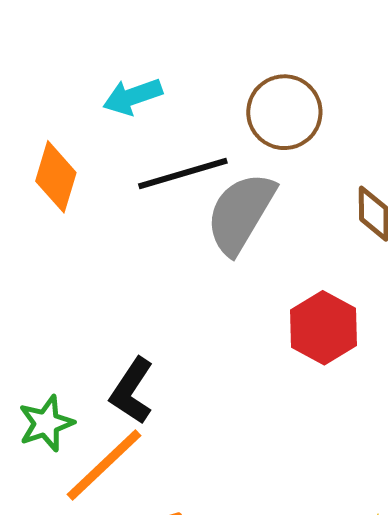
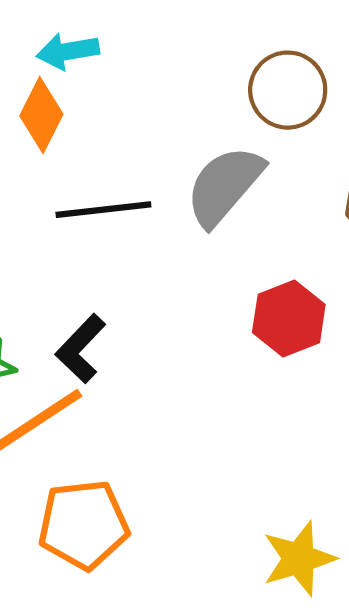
cyan arrow: (133, 97) -> (68, 51), moved
black line: (183, 173) -> (103, 210), moved

